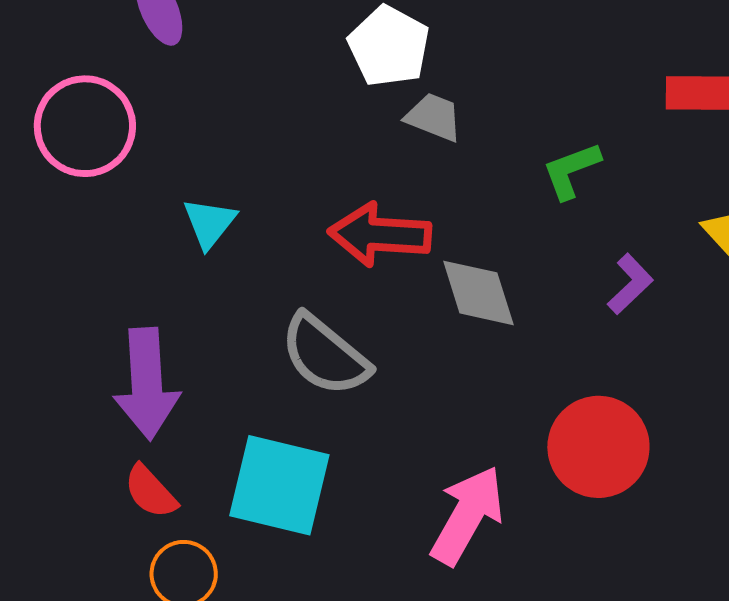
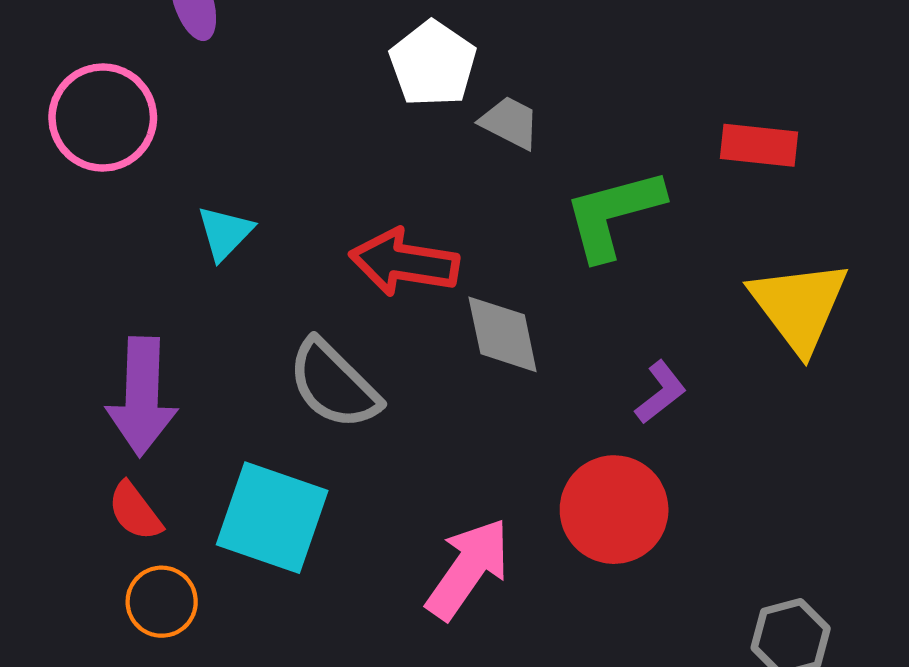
gray trapezoid: (434, 117) -> (510, 123), moved
green L-shape: (571, 170) -> (613, 214), size x1.6
purple L-shape: (630, 284) -> (661, 392), moved

